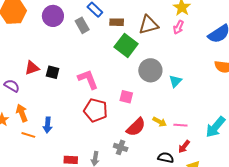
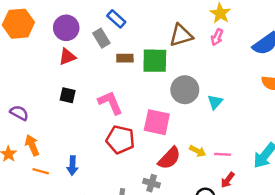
brown rectangle: (117, 22) -> (125, 58), moved
green square: (126, 45) -> (155, 61), turned -35
red triangle: (32, 68) -> (67, 57), moved
pink square: (126, 97) -> (157, 122), size x1.6
blue arrow: (48, 125) -> (72, 166), moved

